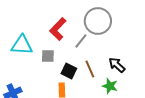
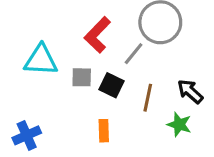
brown line: (90, 69) -> (148, 98), turned 36
black square: (69, 71) -> (112, 85), moved

